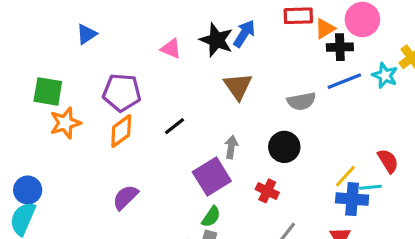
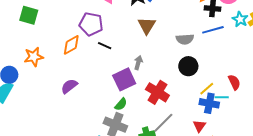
cyan star: (385, 75) -> (240, 19), moved
purple pentagon: (122, 92) -> (91, 24), moved
orange star: (65, 123) -> (34, 57), moved
black line: (174, 126) -> (105, 46), turned 56
black circle: (284, 147) -> (188, 66), moved
red cross: (267, 191) -> (157, 92), size x1.6

